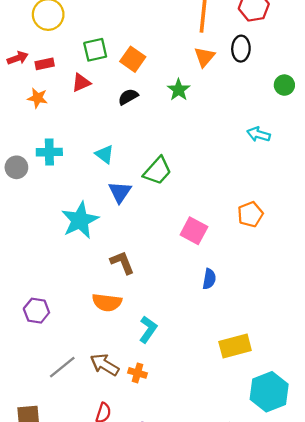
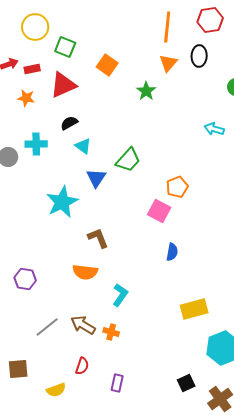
green square: (95, 50) -> (65, 47), moved, turned 35
red triangle: (81, 83) -> (63, 85), size x1.6
black semicircle: (128, 97) -> (69, 123), moved
orange pentagon: (250, 214) -> (177, 187), moved

